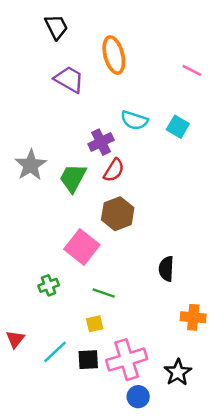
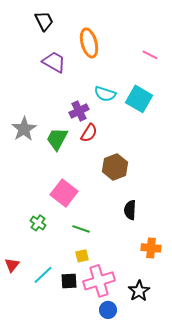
cyan square: (178, 127) -> (139, 99), size x1.5
brown hexagon: (118, 214) -> (115, 167), moved
green cross: (49, 285) -> (38, 223), turned -35
yellow square: (95, 324) -> (82, 256), moved

